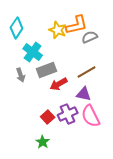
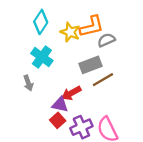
cyan diamond: (17, 28) -> (41, 22), moved
gray rectangle: (47, 70) -> (90, 65), moved
purple triangle: (84, 94) -> (60, 105), moved
red square: (48, 117) -> (58, 120), moved

